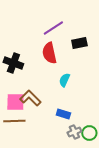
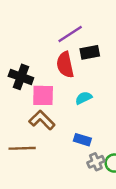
black rectangle: (79, 43) -> (90, 52), moved
cyan semicircle: (64, 80) -> (84, 98), turned 40
pink square: (15, 102) -> (43, 95), moved

